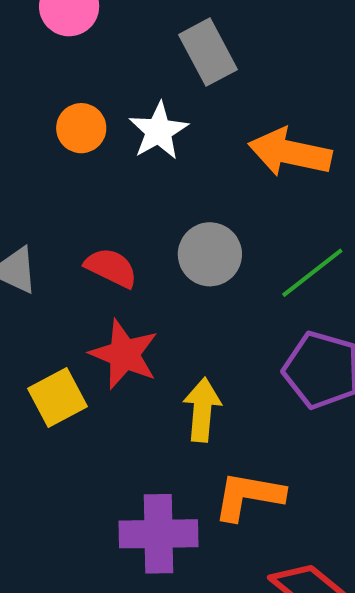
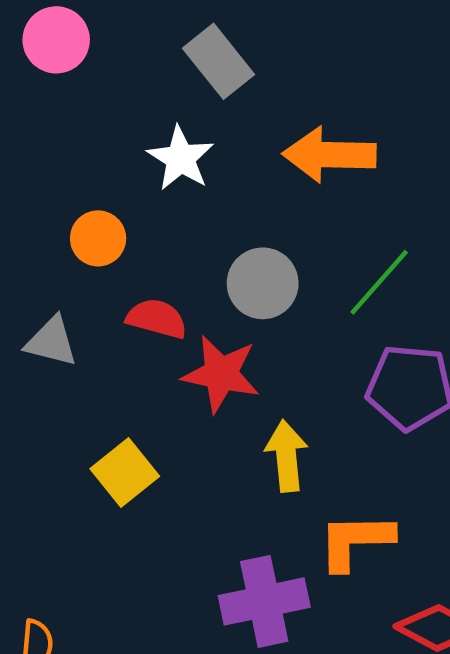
orange circle: (81, 128) -> (98, 238), moved
red star: (124, 354) -> (221, 374), moved

